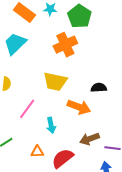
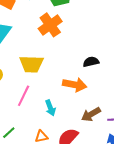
yellow trapezoid: (55, 81) -> (31, 64), moved

